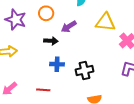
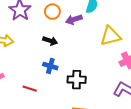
yellow triangle: (106, 22) -> (110, 36), turned -35
purple arrow: (69, 27) -> (74, 19), moved

